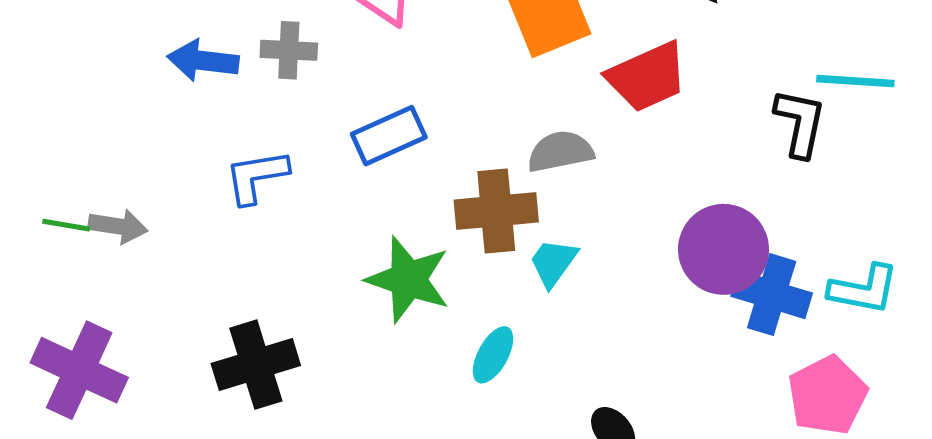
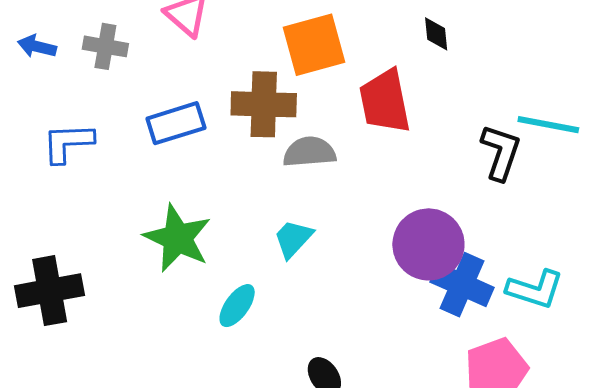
blue arrow: (203, 61) -> (37, 46), size x0.7
red trapezoid: (647, 77) -> (385, 101), turned 96
brown cross: (496, 211) -> (264, 104), moved

